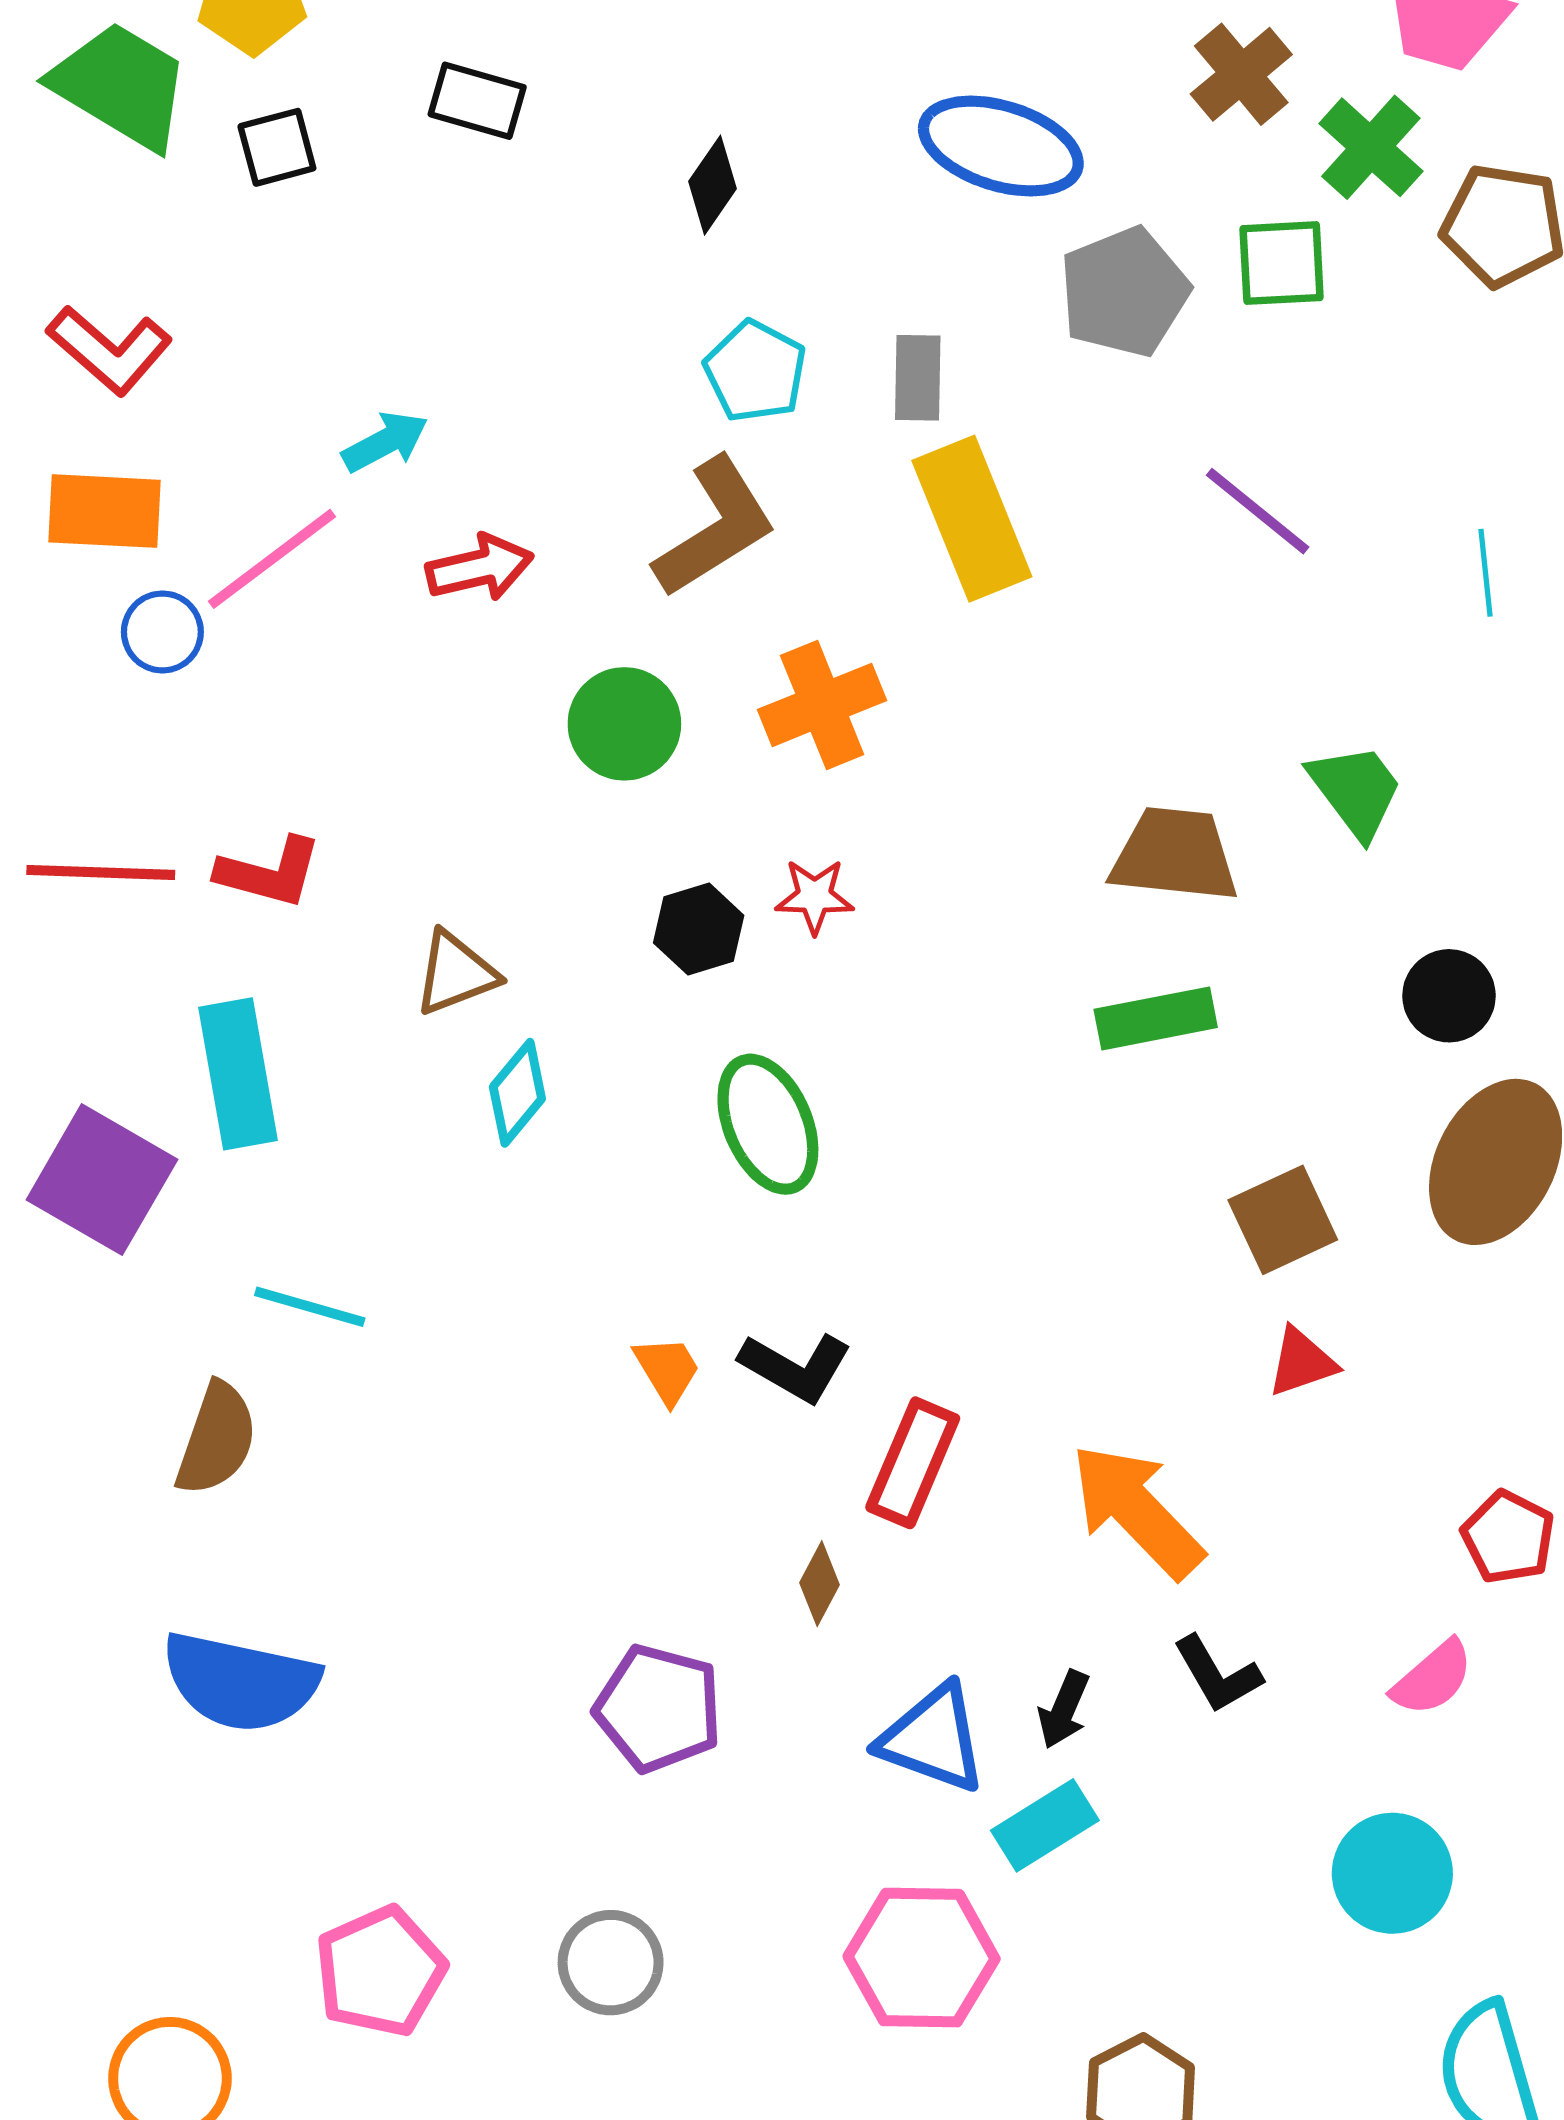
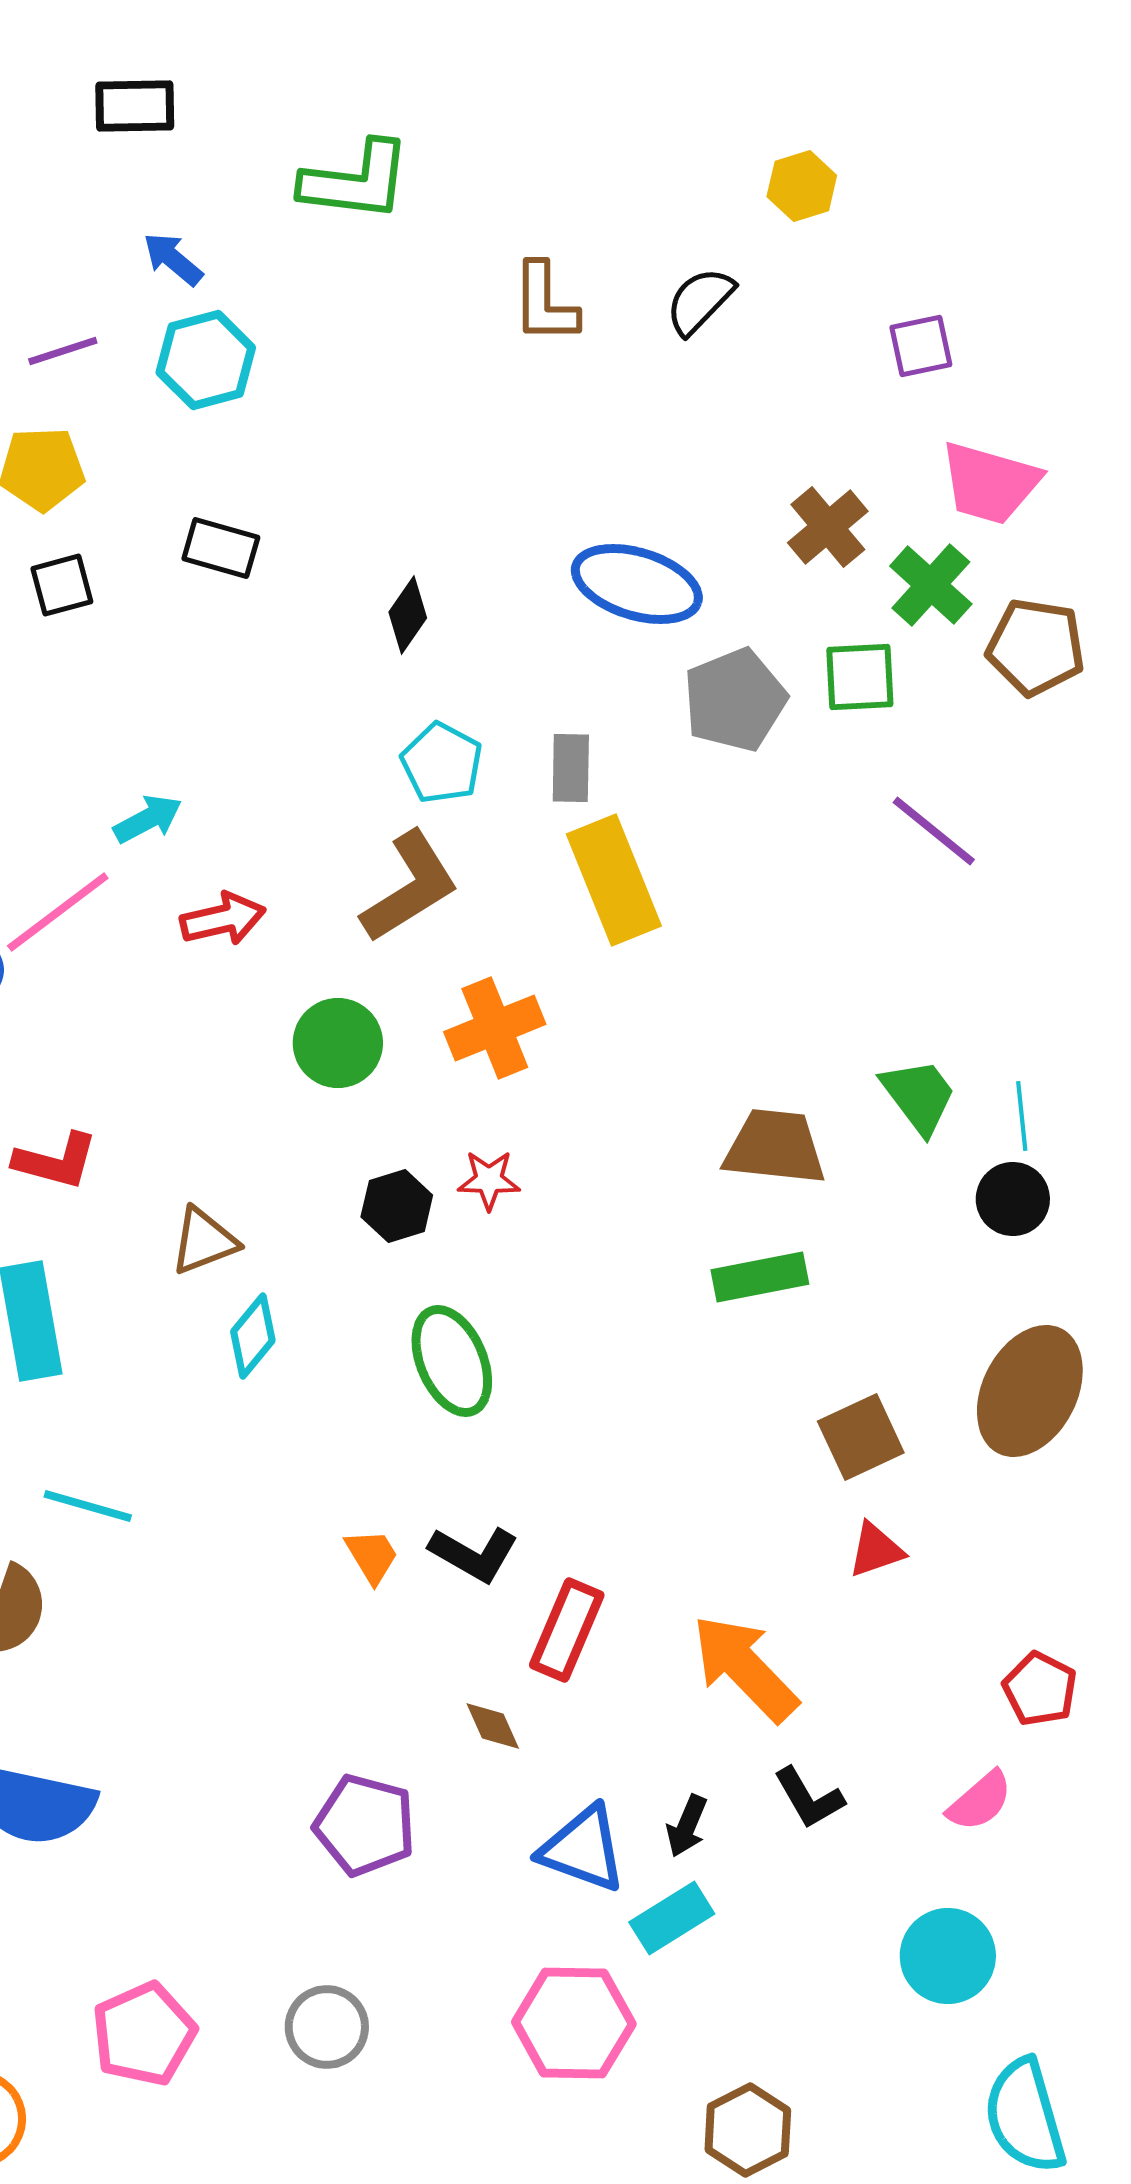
purple line: (1258, 511) -> (934, 831), moved
cyan line: (1485, 573) -> (1022, 1116), moved
black circle: (1449, 996) -> (1013, 1199), moved
brown diamond: (820, 1584) -> (493, 1726), turned -52

